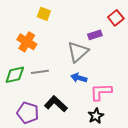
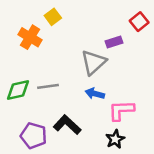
yellow square: (44, 14) -> (53, 17), turned 32
orange cross: (27, 42) -> (30, 37), moved

